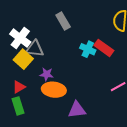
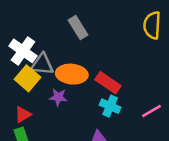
red rectangle: (104, 48) -> (108, 83), moved
cyan cross: (88, 49) -> (110, 106), moved
orange ellipse: (54, 90) -> (72, 74), moved

